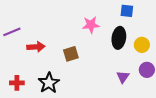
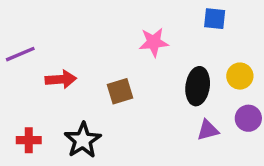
black ellipse: (119, 38) -> (198, 86), moved
purple triangle: (123, 77) -> (208, 130), turned 40

